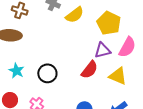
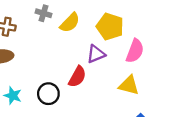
purple triangle: (103, 50) -> (96, 54), moved
red semicircle: (89, 70) -> (77, 77), moved

